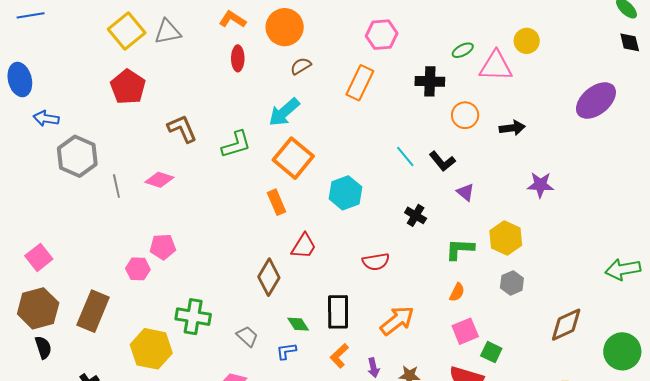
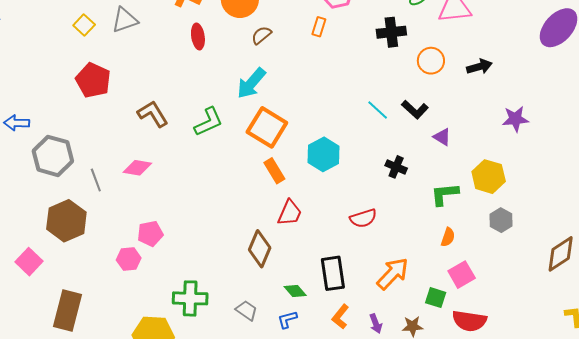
yellow square: (127, 31) -> (84, 25), size x0.6
orange rectangle: (360, 83) -> (319, 27), moved, size x0.6
orange rectangle: (277, 202) -> (274, 171), moved
brown hexagon: (38, 308) -> (66, 221), moved
brown rectangle: (93, 311) -> (68, 310), moved
green square: (491, 352) -> (436, 298), moved

